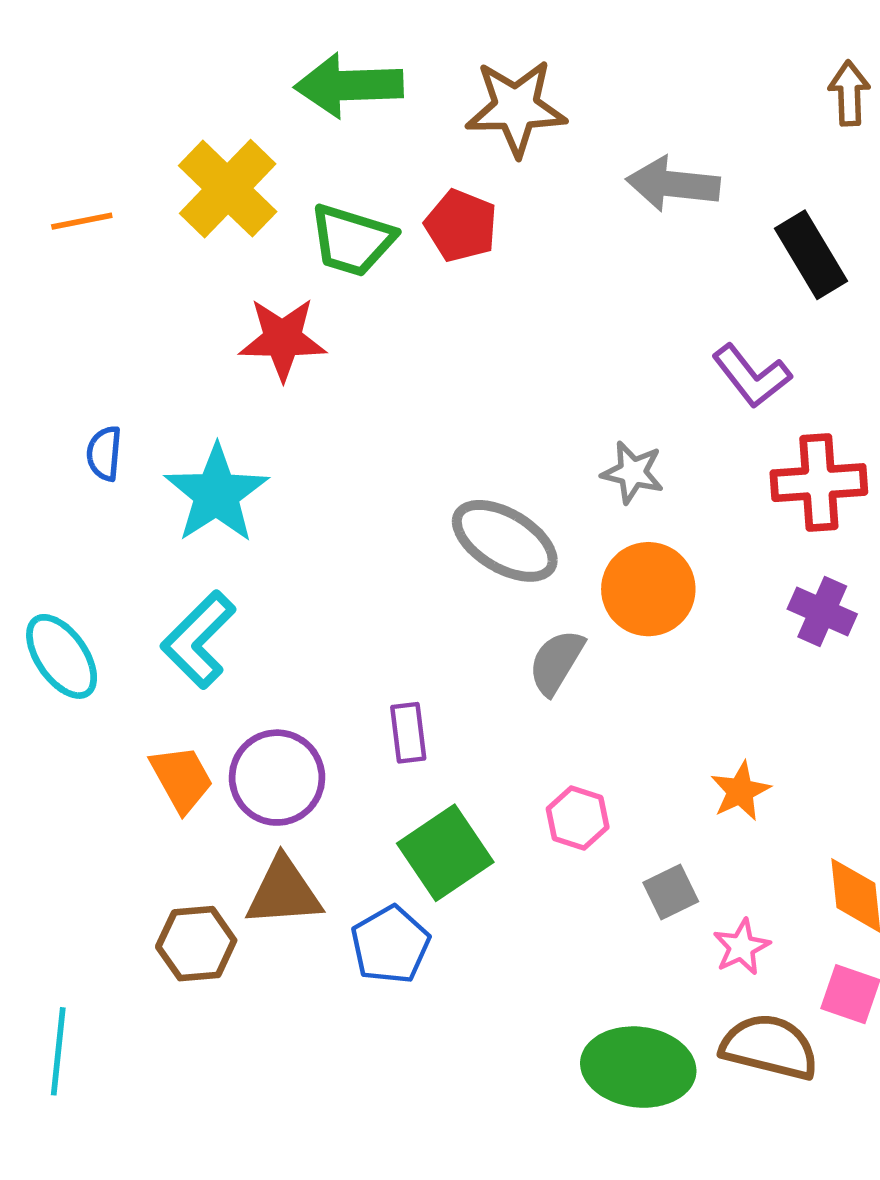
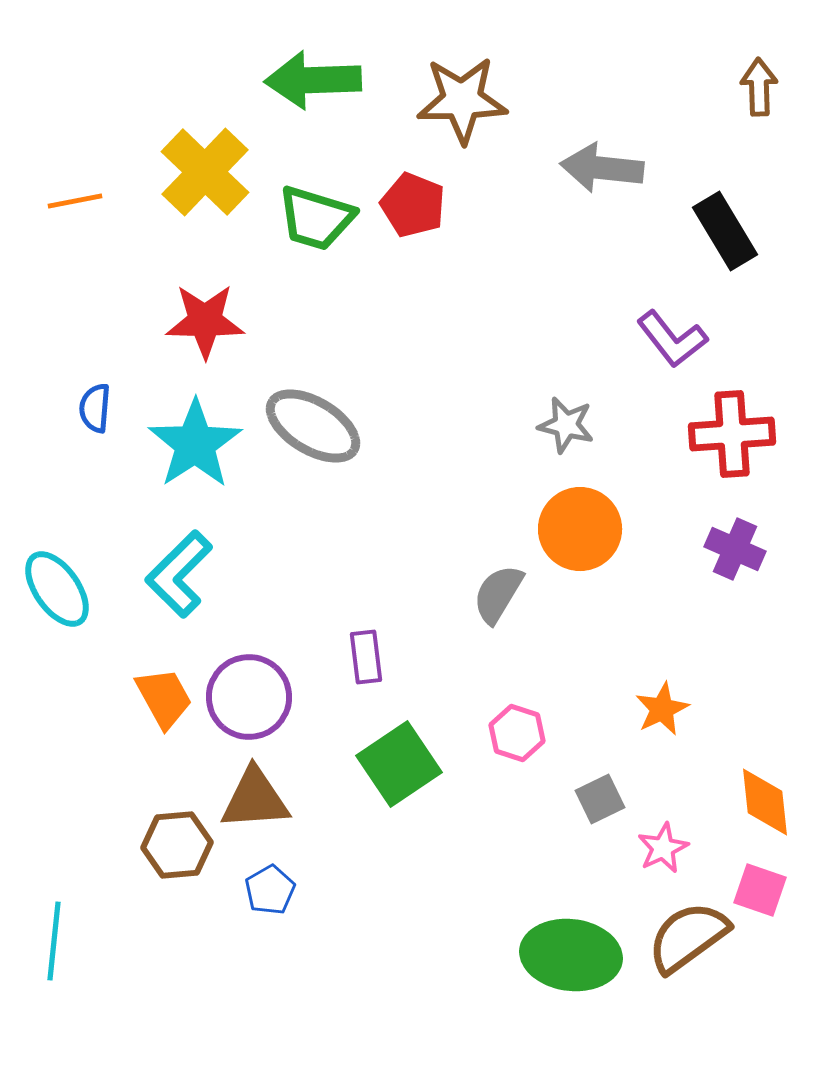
red star: (283, 339) -> (205, 321), moved
gray ellipse: (505, 541) -> (313, 426), moved
blue pentagon: (390, 945) -> (270, 890), moved, size x0.7
brown semicircle: (770, 1047) -> (688, 937), turned -50

